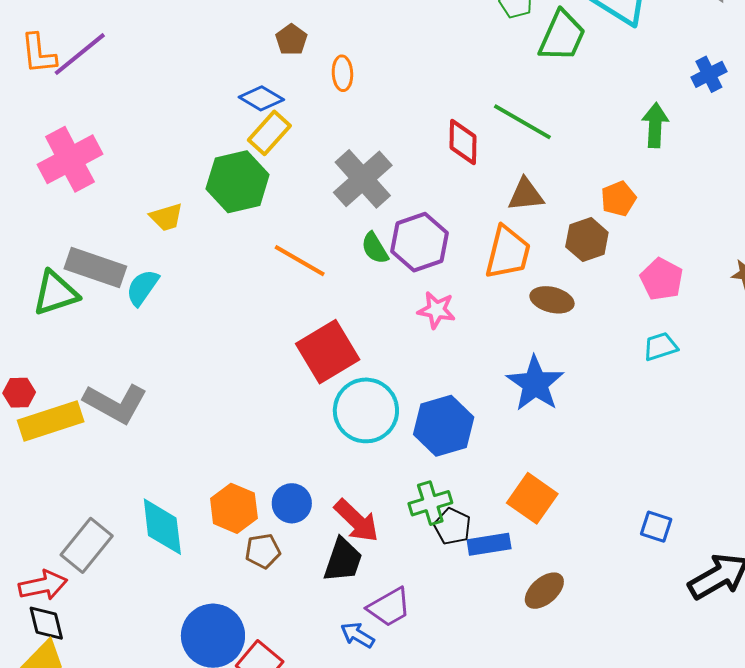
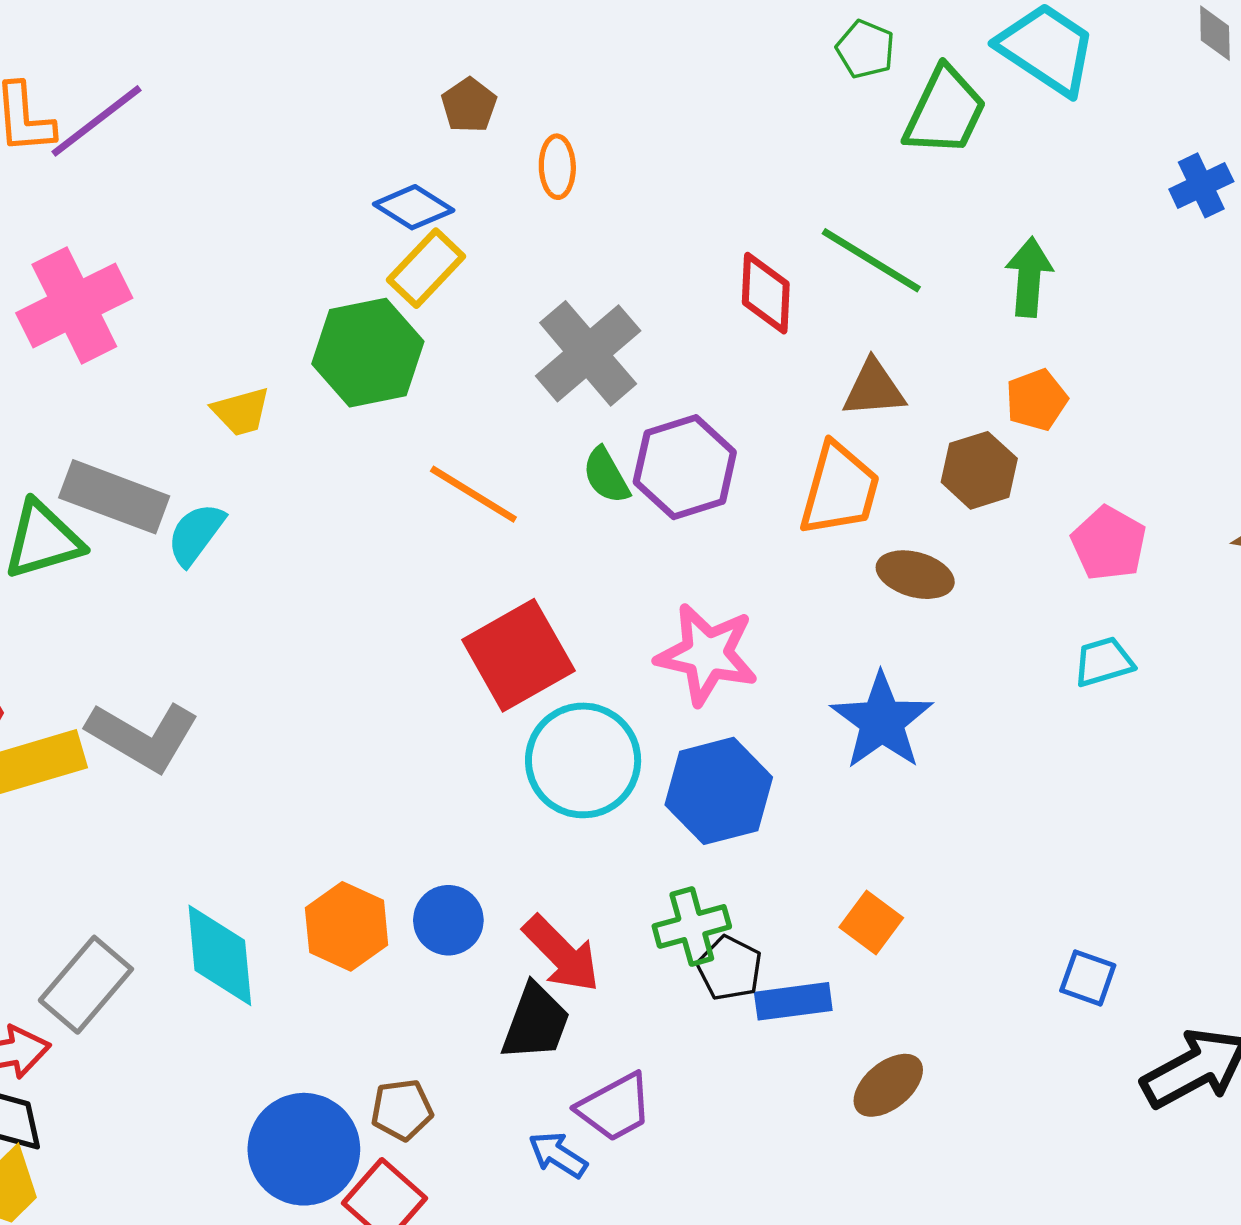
green arrow: (655, 125) -> (1029, 277), moved
pink star: (436, 310) -> (707, 654), moved, size x1.5
orange square: (532, 498) -> (871, 923), size x0.7
brown pentagon: (263, 551) -> (402, 1110), moved

